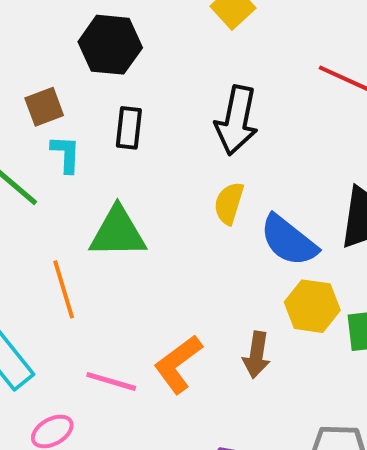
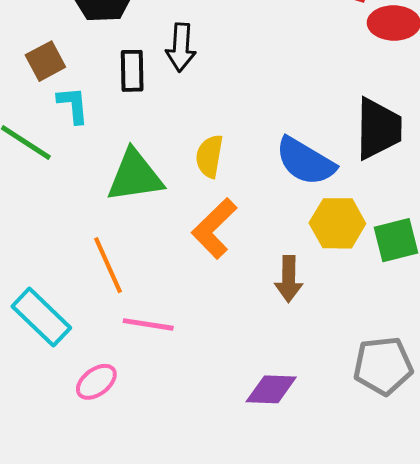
black arrow: (237, 120) -> (181, 47), moved, size x0.7
yellow semicircle: (229, 203) -> (209, 156), moved
orange line: (64, 289) -> (108, 265), moved
orange L-shape: (178, 364) -> (214, 228), moved

